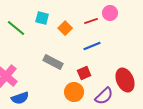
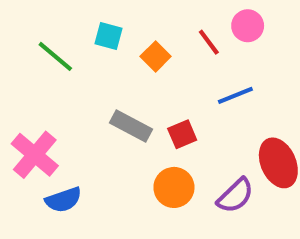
red line: (91, 21) -> (209, 42), turned 72
blue line: (92, 46) -> (235, 95), moved
red square: (84, 73) -> (182, 134), moved

